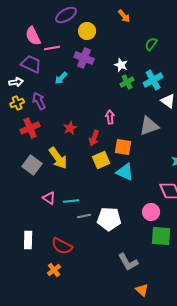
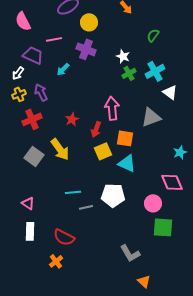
pink semicircle: (33, 36) -> (23, 21), moved
white arrow: (16, 82) -> (18, 73), turned 136
pink arrow: (110, 117) -> (112, 108), size x1.6
pink triangle: (49, 198) -> (28, 203), moved
white pentagon: (109, 219) -> (113, 195), moved

